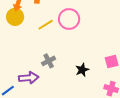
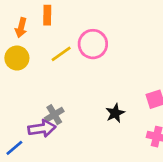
yellow circle: (15, 17) -> (17, 58), moved
gray cross: (49, 61) -> (54, 115), moved

